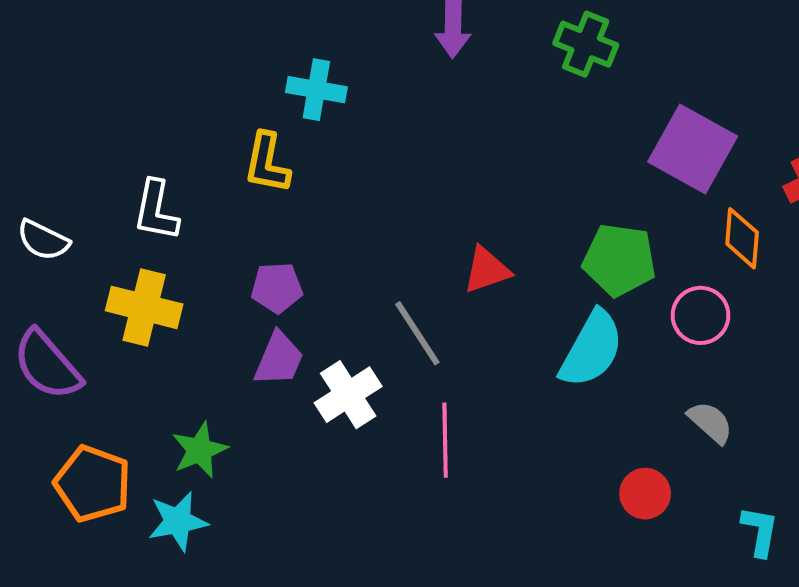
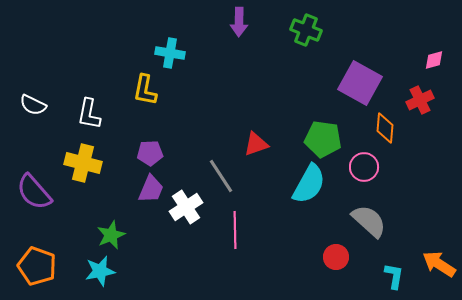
white semicircle: (43, 240) -> (33, 105), moved
gray semicircle: (710, 422) -> (369, 221), size x1.5
orange pentagon: (93, 484) -> (37, 266), moved

